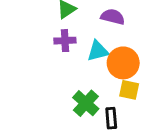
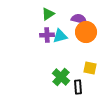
cyan triangle: (98, 51) -> (60, 36), moved
orange circle: (123, 63) -> (86, 32), moved

